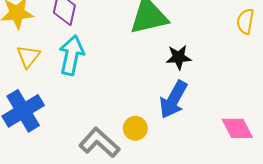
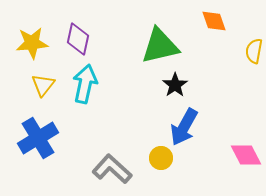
black star: (179, 57) -> (175, 85), moved, turned -30
yellow circle: (135, 128) -> (161, 158), moved

